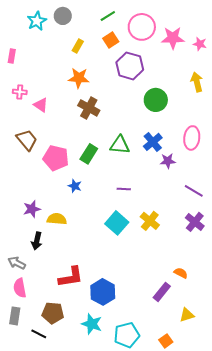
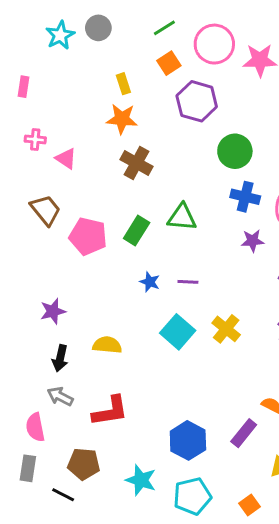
yellow rectangle: (78, 46) -> (123, 84), moved, turned -48
blue cross: (153, 142) -> (245, 197), moved, turned -36
blue star: (75, 186) -> (150, 282), moved
yellow semicircle: (57, 219) -> (107, 345), moved
gray arrow: (17, 263) -> (60, 396), moved
blue hexagon: (103, 292) -> (188, 440), moved

